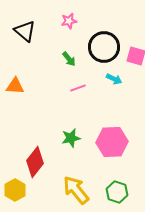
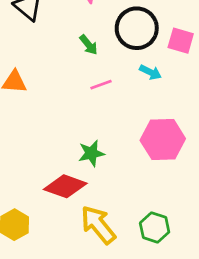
pink hexagon: (112, 142) -> (163, 140), moved
red diamond: (35, 162) -> (65, 186), moved, turned 72

